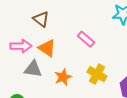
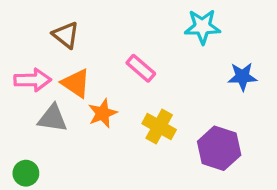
orange star: (63, 77) -> (103, 113), moved

